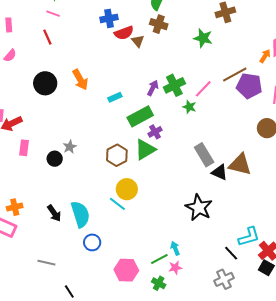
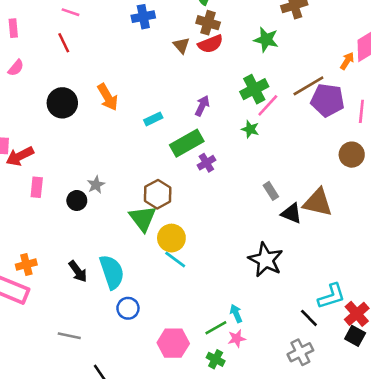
red semicircle: (124, 33) -> (210, 44), moved
green cross: (174, 85) -> (254, 89), moved
green triangle: (145, 150) -> (143, 218), moved, turned -35
gray rectangle: (204, 155) -> (271, 191), size x0.6
cyan line: (117, 204) -> (175, 259), moved

